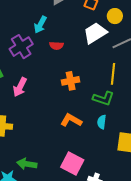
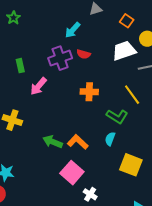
purple cross: (21, 47) -> (60, 58), moved
yellow line: (113, 74) -> (132, 95), turned -55
orange L-shape: (71, 120) -> (78, 142), moved
green arrow: (27, 164) -> (53, 142), moved

